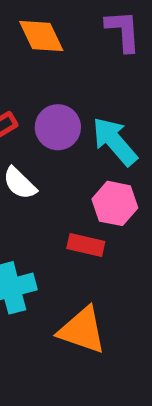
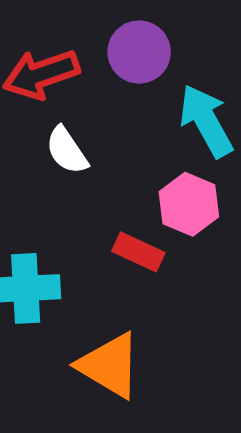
purple circle: (58, 127) -> (139, 52), moved

